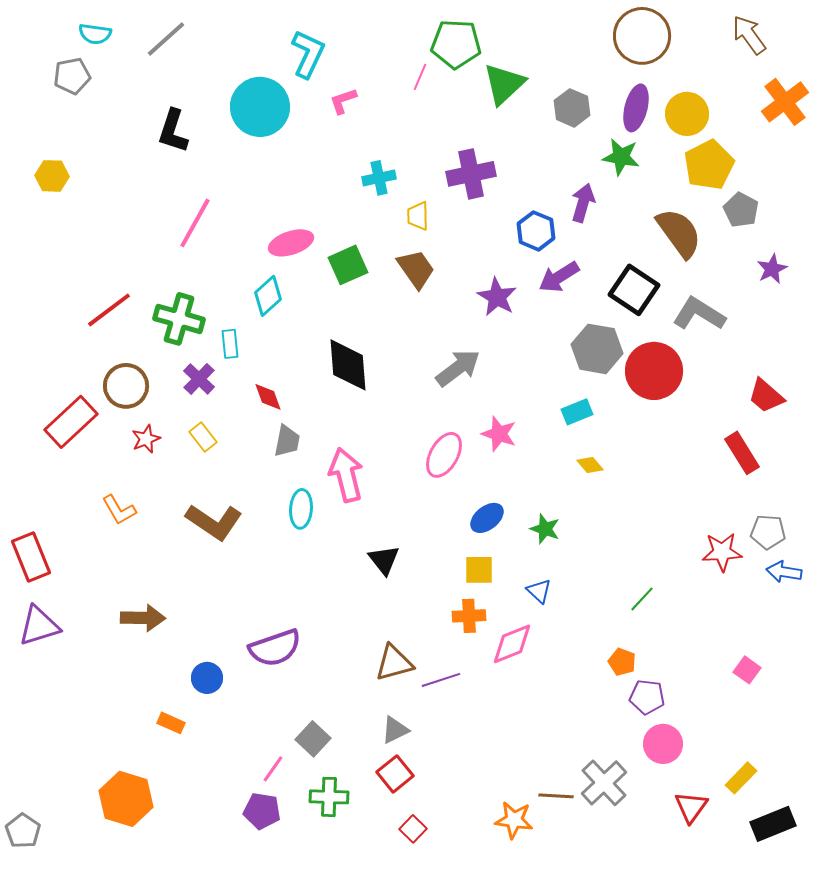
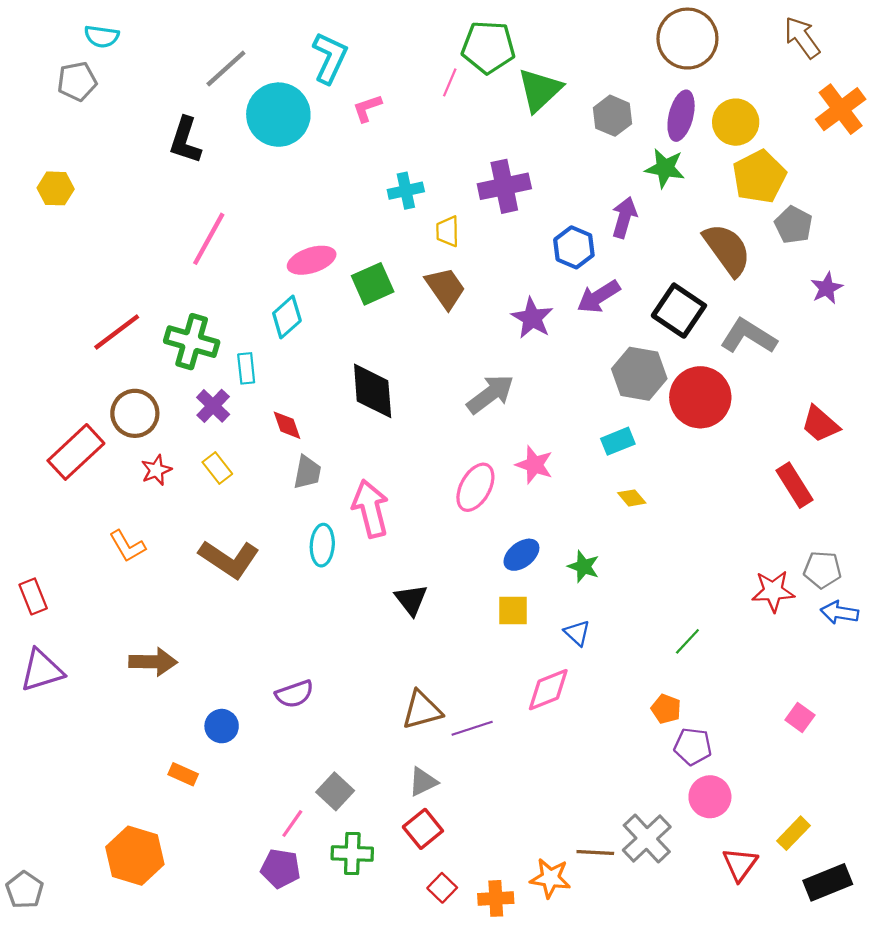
gray line: (166, 39) -> (226, 69), moved
red rectangle: (31, 557) -> (33, 596), size x0.7
orange cross: (469, 616) -> (496, 898), moved
purple semicircle: (275, 648) -> (294, 694), size x0.7

